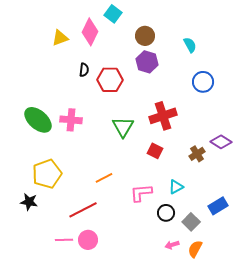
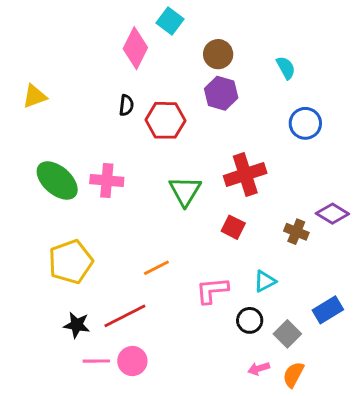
yellow triangle: (60, 38) -> (35, 96), moved
brown cross: (197, 154) -> (296, 232), turned -35
black star: (29, 202) -> (77, 325), moved

